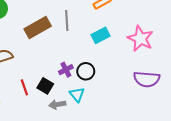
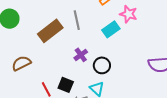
pink star: (140, 39) -> (128, 14), moved, size x0.7
purple cross: (66, 70) -> (81, 55), moved

